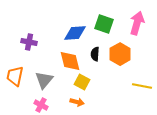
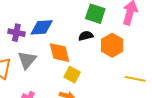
blue diamond: (75, 33) -> (42, 27), moved
black semicircle: (95, 54) -> (86, 36), moved, turned 72
gray triangle: (44, 80) -> (27, 60), moved

